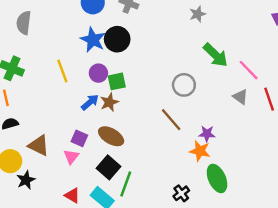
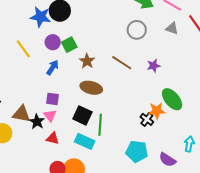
gray circle: (184, 85) -> (137, 30), moved
brown star: (109, 102) -> (87, 61), moved
brown ellipse: (111, 136) -> (91, 88), moved
orange star: (200, 151) -> (157, 111), moved
black star: (26, 180) -> (37, 122), moved
red triangle: (72, 195) -> (53, 138), moved

